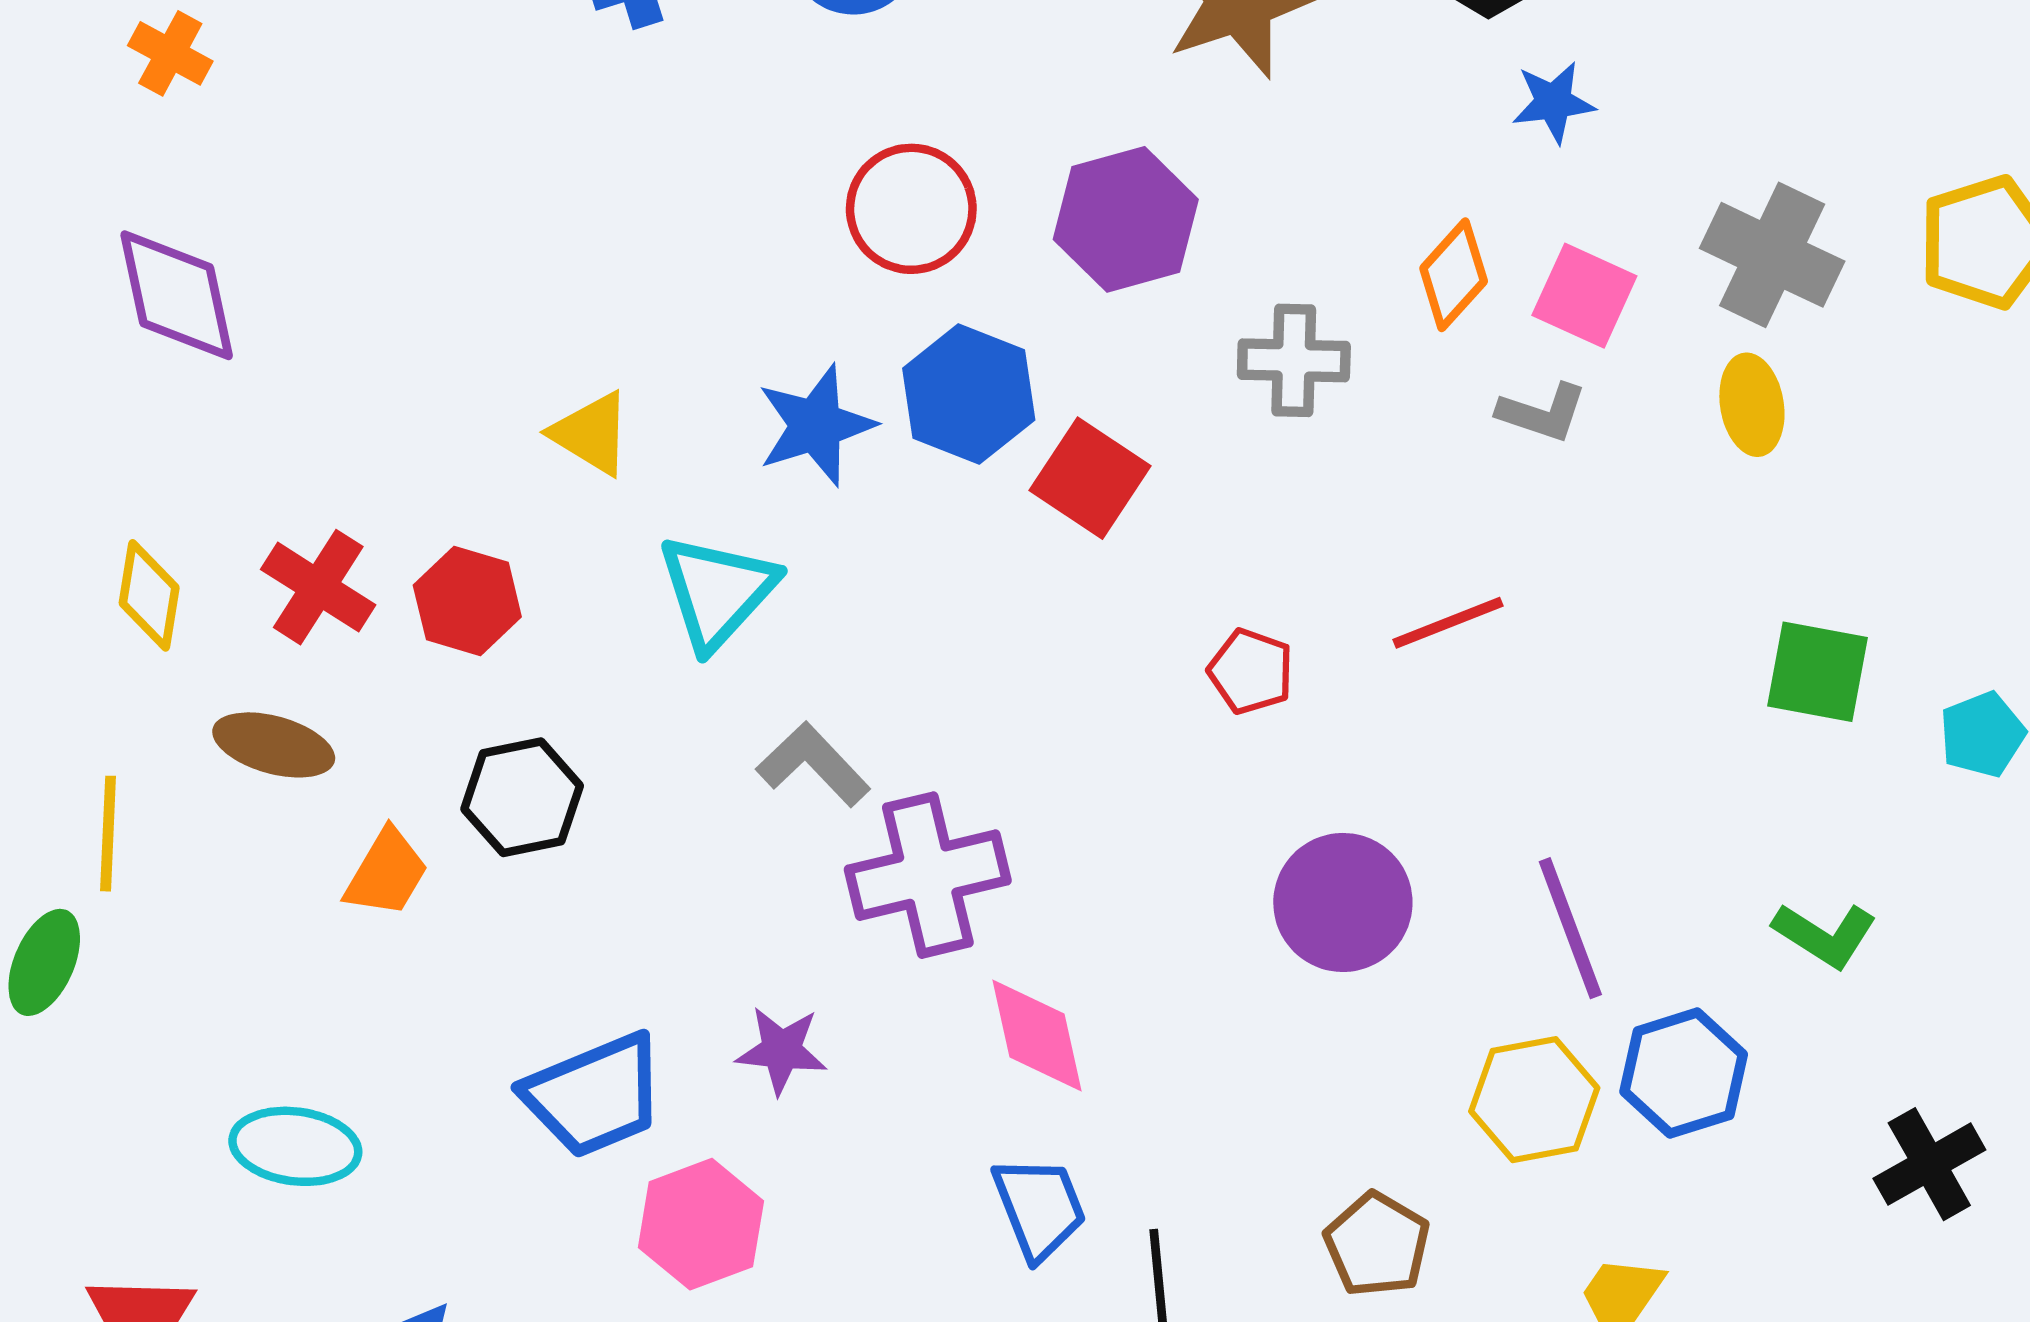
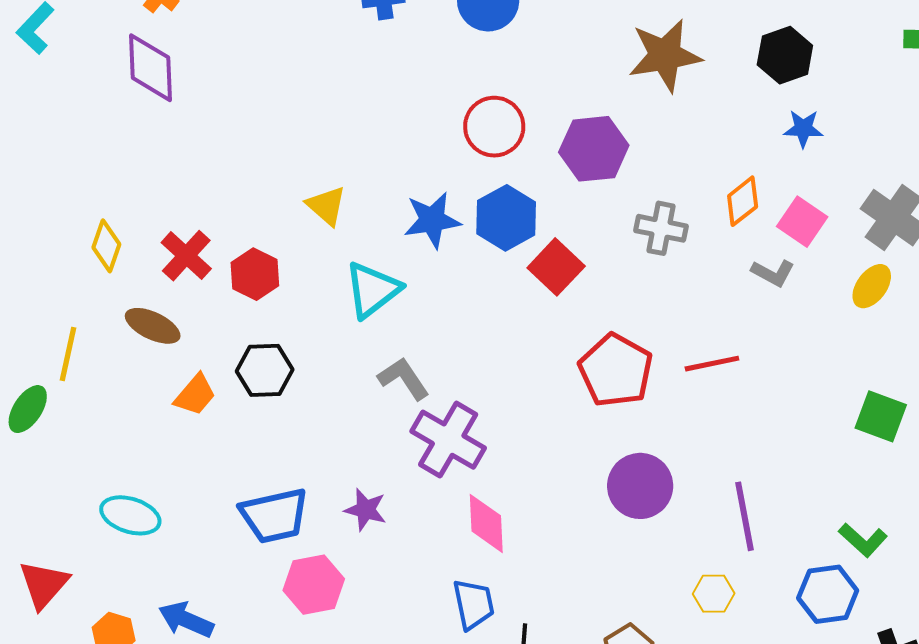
purple diamond: (177, 295) -> (150, 68), moved
yellow ellipse: (1752, 405) -> (872, 286), turned 36
red pentagon: (1251, 671) -> (616, 370), size x1.8
purple cross: (928, 875) -> (448, 440), turned 34
blue hexagon: (1684, 1073) -> (828, 594), moved
yellow hexagon: (1534, 1100) -> (714, 594), size x0.7

